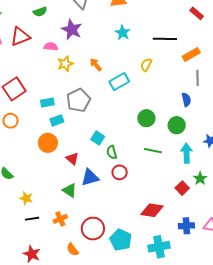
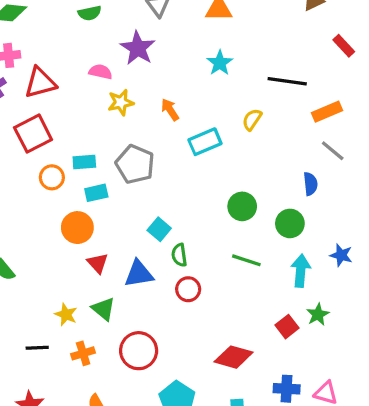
red triangle: (20, 37) -> (40, 83), moved
gray line: (197, 78) -> (333, 151), turned -56
gray pentagon: (78, 100) -> (135, 164), turned -30
orange circle: (11, 121) -> (52, 177), moved
red triangle: (72, 159) -> (98, 263), moved
blue triangle: (90, 177) -> (139, 274), moved
yellow star: (26, 198) -> (66, 314), moved
red circle: (93, 229) -> (139, 351), moved

